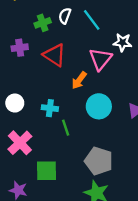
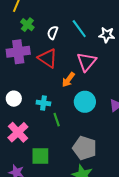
white semicircle: (65, 16) -> (53, 33), moved
green cross: (43, 23) -> (27, 25), moved, turned -32
white star: (122, 42) -> (107, 35), moved
purple cross: (20, 48) -> (18, 52), size x1.6

